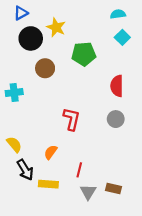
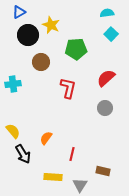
red semicircle: (117, 86) -> (106, 78), turned 48
red L-shape: (72, 119) -> (68, 88), moved
yellow rectangle: (48, 184) -> (53, 177), moved
gray triangle: (88, 192) -> (80, 185), moved

